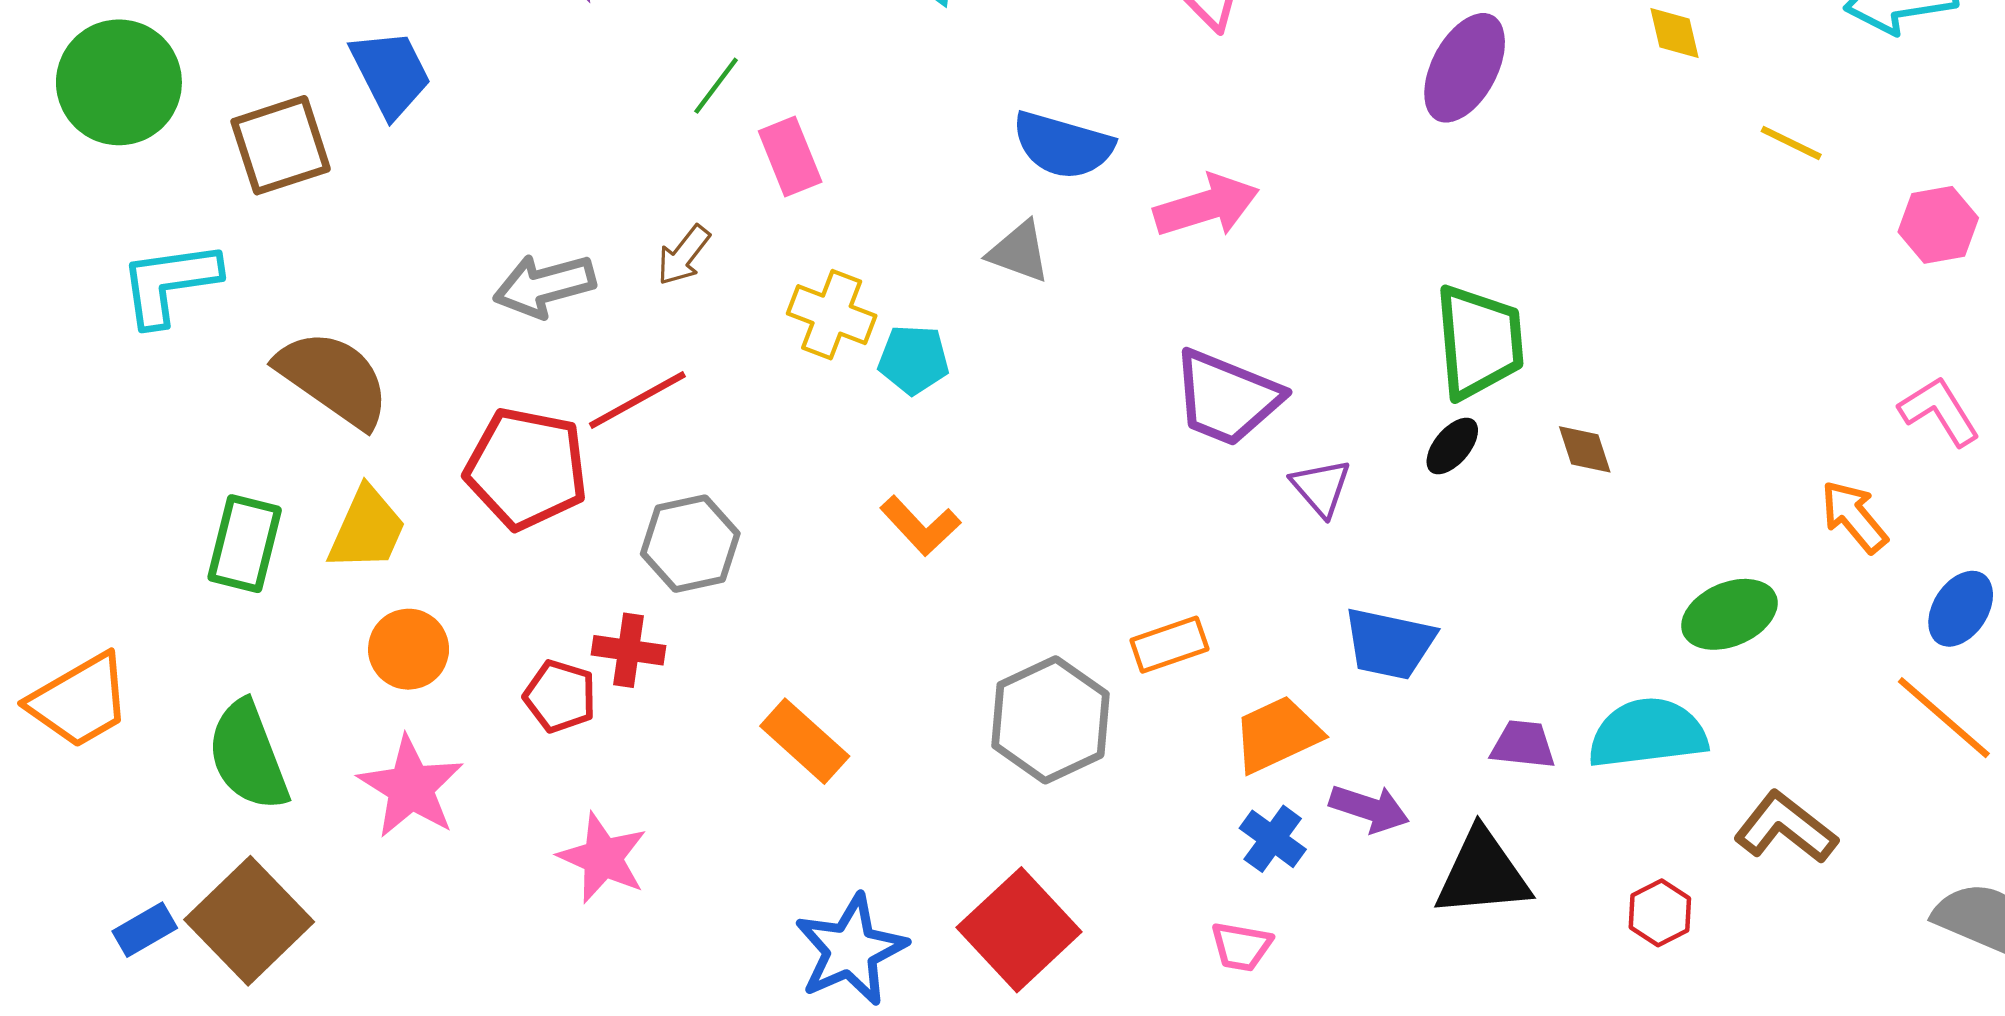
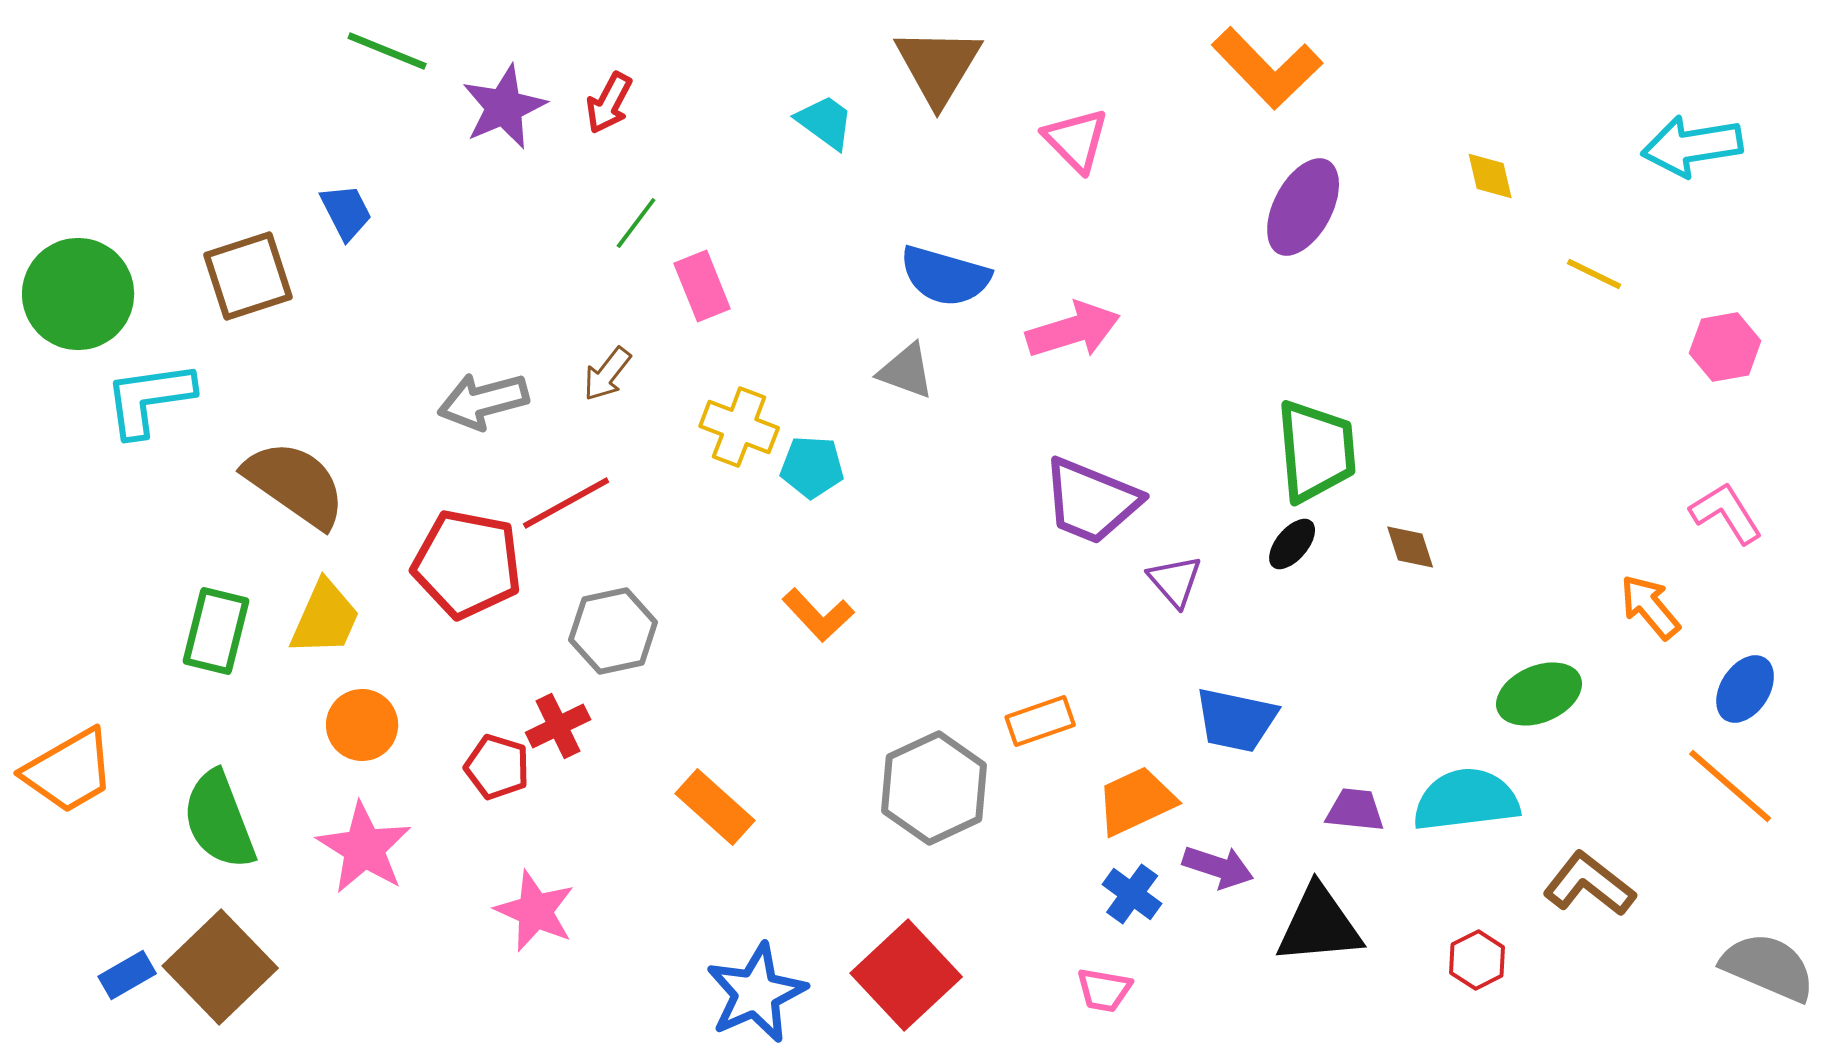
blue trapezoid: (391, 73) -> (346, 212), size x0.7
green circle: (119, 82) -> (78, 294), moved
red cross: (628, 650) -> (558, 726), turned -34

